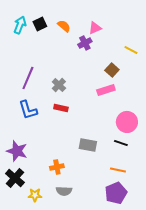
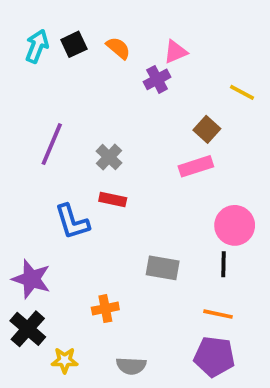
blue L-shape: (28, 110) -> (72, 222), moved
black line: (121, 143) -> (224, 264), turned 72
gray semicircle: (64, 191) -> (131, 366), moved
purple pentagon: (116, 193) -> (214, 357), turned 30

